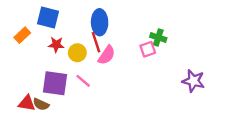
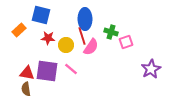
green cross: (158, 37) -> (111, 32), moved
purple star: (193, 81) -> (151, 69), moved, turned 30
red triangle: (27, 103) -> (27, 73), moved
brown semicircle: (41, 104) -> (26, 89), moved, turned 56

